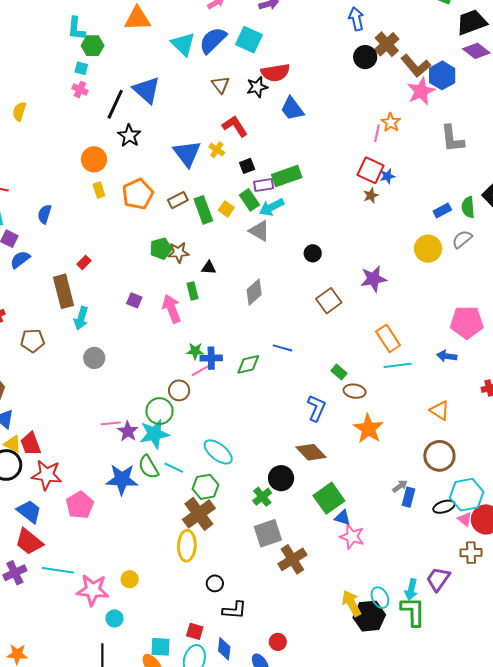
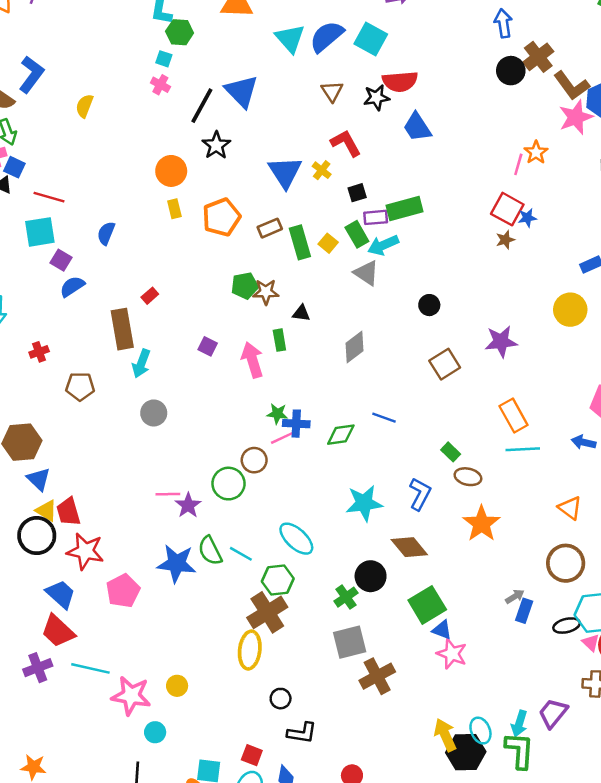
cyan star: (154, 434) -> (364, 503), moved

